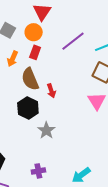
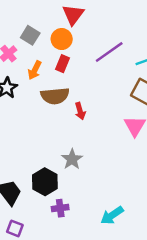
brown semicircle: (30, 79) -> (55, 96), turned -75
black hexagon: (28, 108) -> (45, 182), moved

